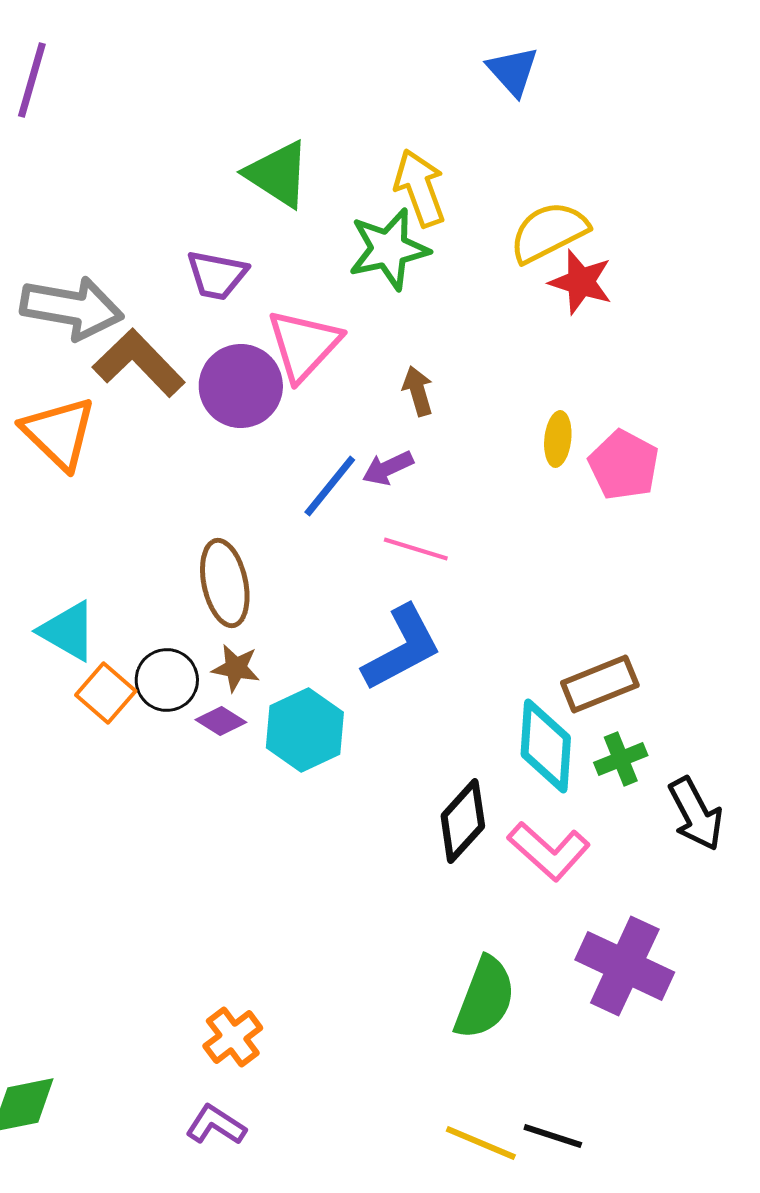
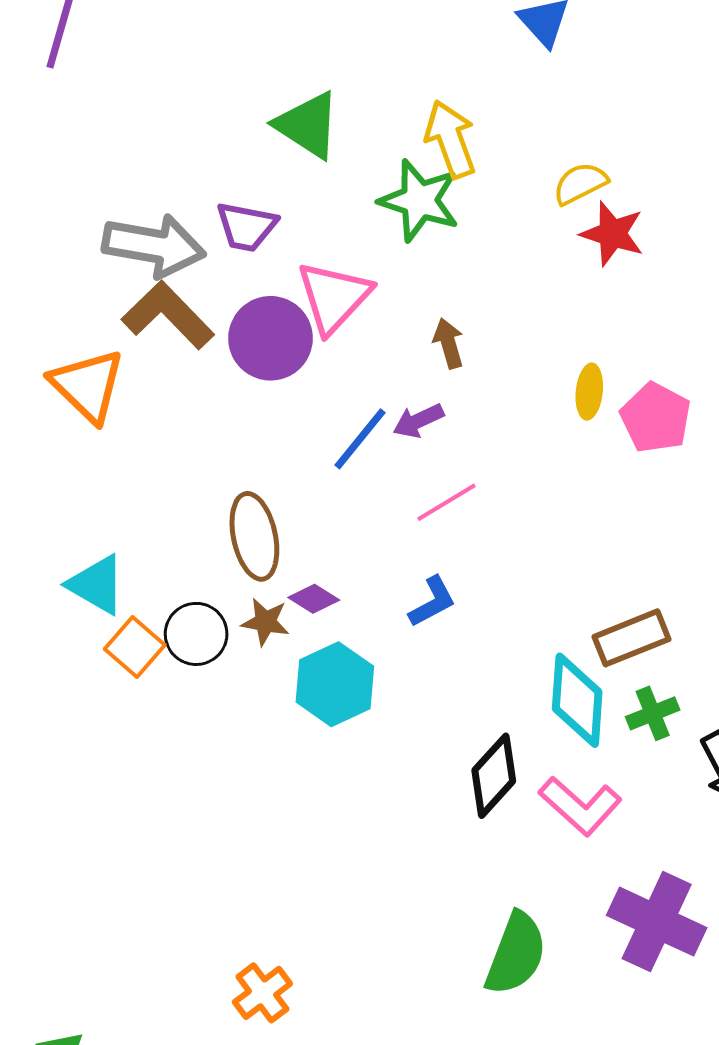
yellow semicircle: (549, 232) -> (580, 183), size x0.7
green star: (389, 249) -> (419, 201), turned 30
gray arrow: (72, 308) -> (154, 246), moved
pink line: (416, 549) -> (446, 502), turned -48
blue L-shape: (402, 648) -> (432, 602), size x0.6
purple diamond: (221, 721) -> (314, 599), moved

